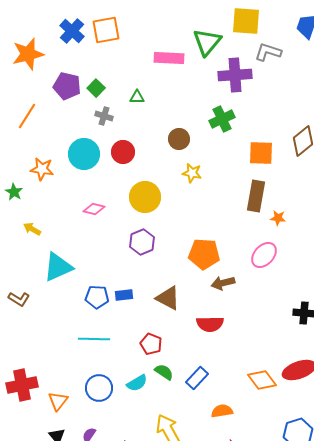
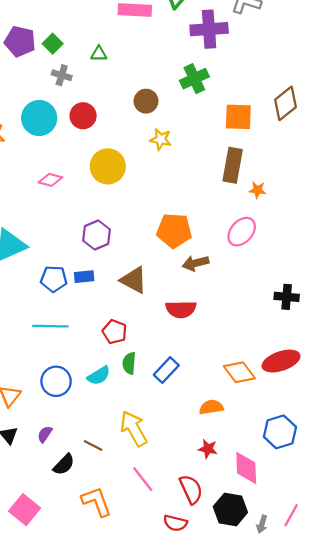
purple hexagon: (142, 242) -> (97, 235), moved
green semicircle: (164, 372) -> (129, 363), turned -120
orange semicircle: (222, 411) -> (211, 407), moved

